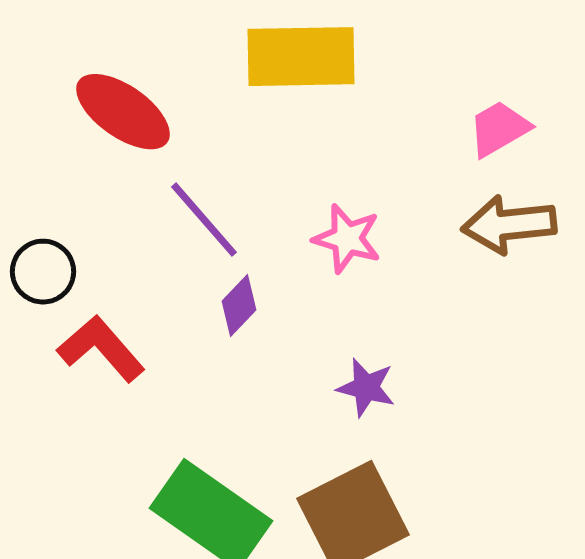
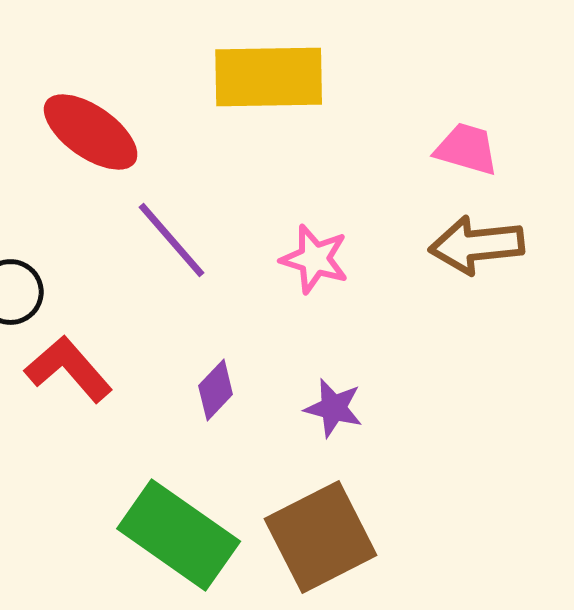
pink trapezoid: (499, 129) -> (467, 149), turned 46
purple diamond: (239, 306) -> (216, 390), moved

